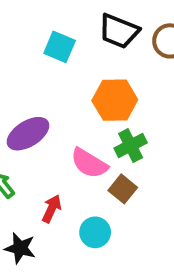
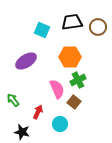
black trapezoid: (119, 31) -> (72, 22), turned 150
purple ellipse: (28, 134) -> (26, 61), moved
pink semicircle: (89, 163) -> (57, 89), turned -144

